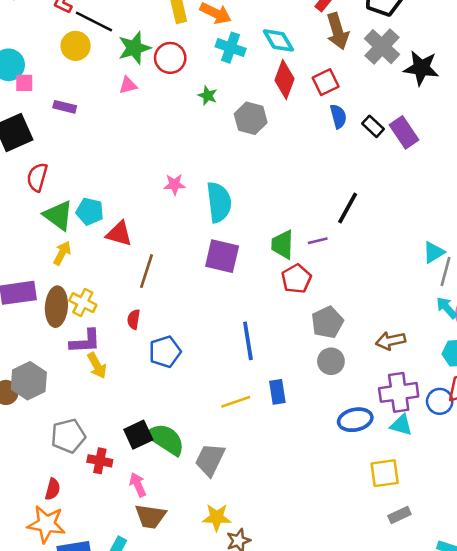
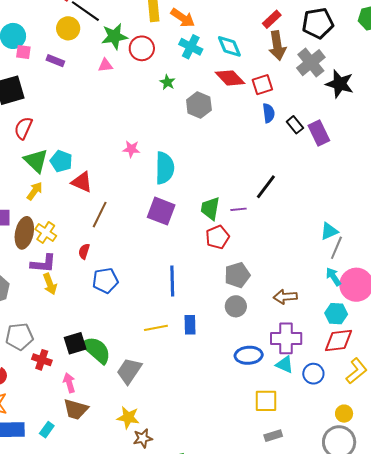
red diamond: (285, 79) -> (230, 78), turned -72
purple rectangle: (65, 107) -> (55, 61), moved
blue circle: (440, 401) -> (313, 374), moved

